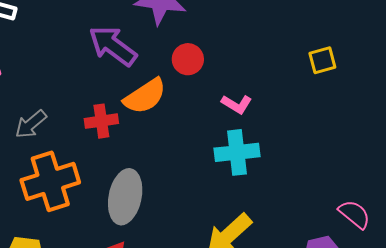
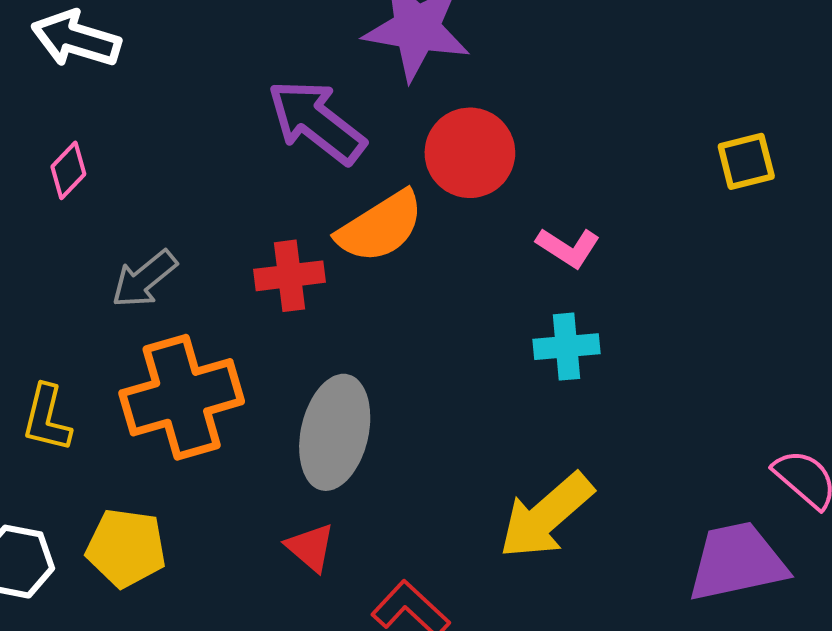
red circle: (188, 59) -> (470, 153), size x1.4
cyan cross: (237, 152) -> (566, 347), size x0.7

